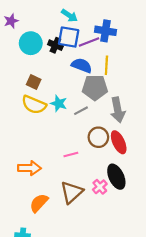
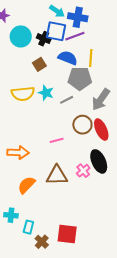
blue cross: (106, 31) -> (78, 17), moved
brown square: (34, 82) -> (39, 64), moved, turned 32
yellow semicircle: (34, 105) -> (23, 94), turned -30
gray arrow: (118, 110) -> (101, 99), turned 45
brown triangle: (72, 192) -> (57, 175), turned 40

